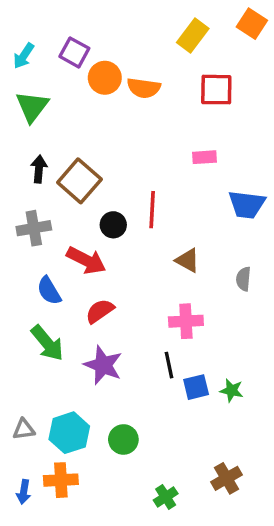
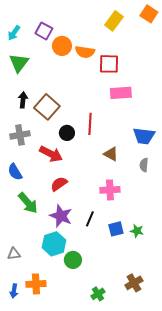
red square: (216, 90) -> (109, 64), moved
pink rectangle: (205, 157) -> (121, 93), size x1.5
blue trapezoid: (247, 205) -> (144, 136), moved
blue semicircle: (49, 291) -> (15, 172), moved
black line: (169, 365) -> (90, 219), moved, turned 35
cyan hexagon: (69, 433) -> (54, 244), moved

